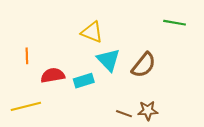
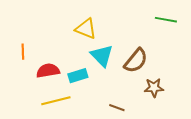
yellow line: (26, 106) -> (56, 101), moved
brown star: (148, 111) -> (154, 88), moved

